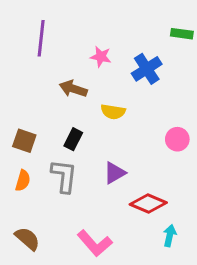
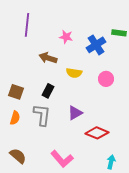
green rectangle: (182, 34) -> (119, 33), moved
pink circle: (177, 139) -> (106, 79), moved
cyan arrow: (170, 236) -> (111, 162), moved

